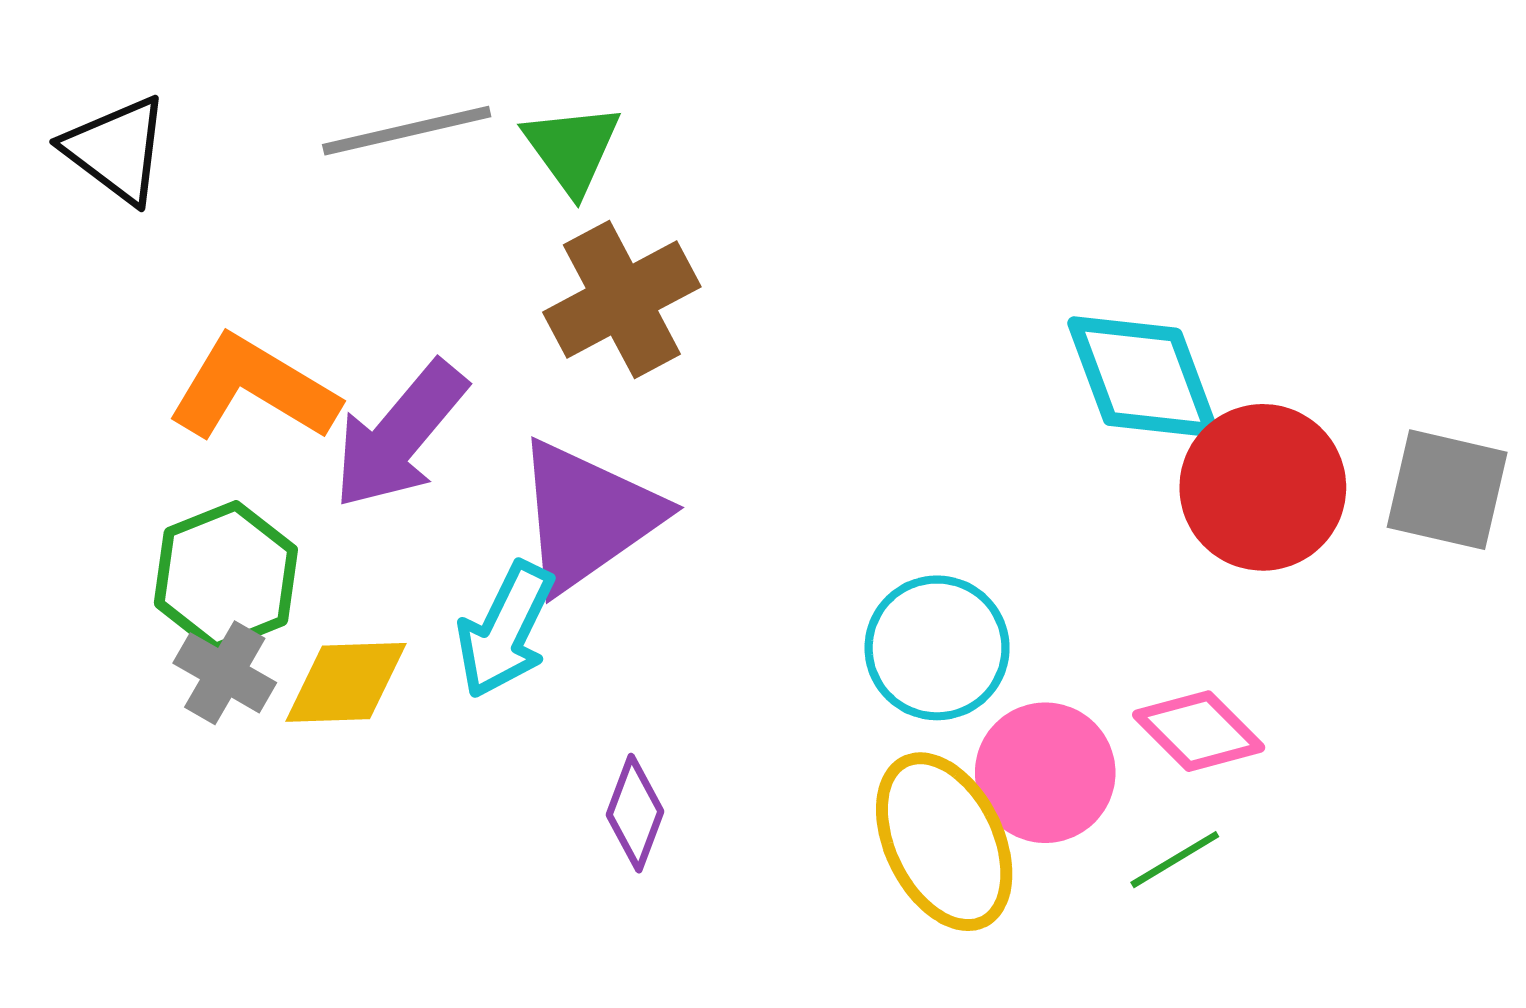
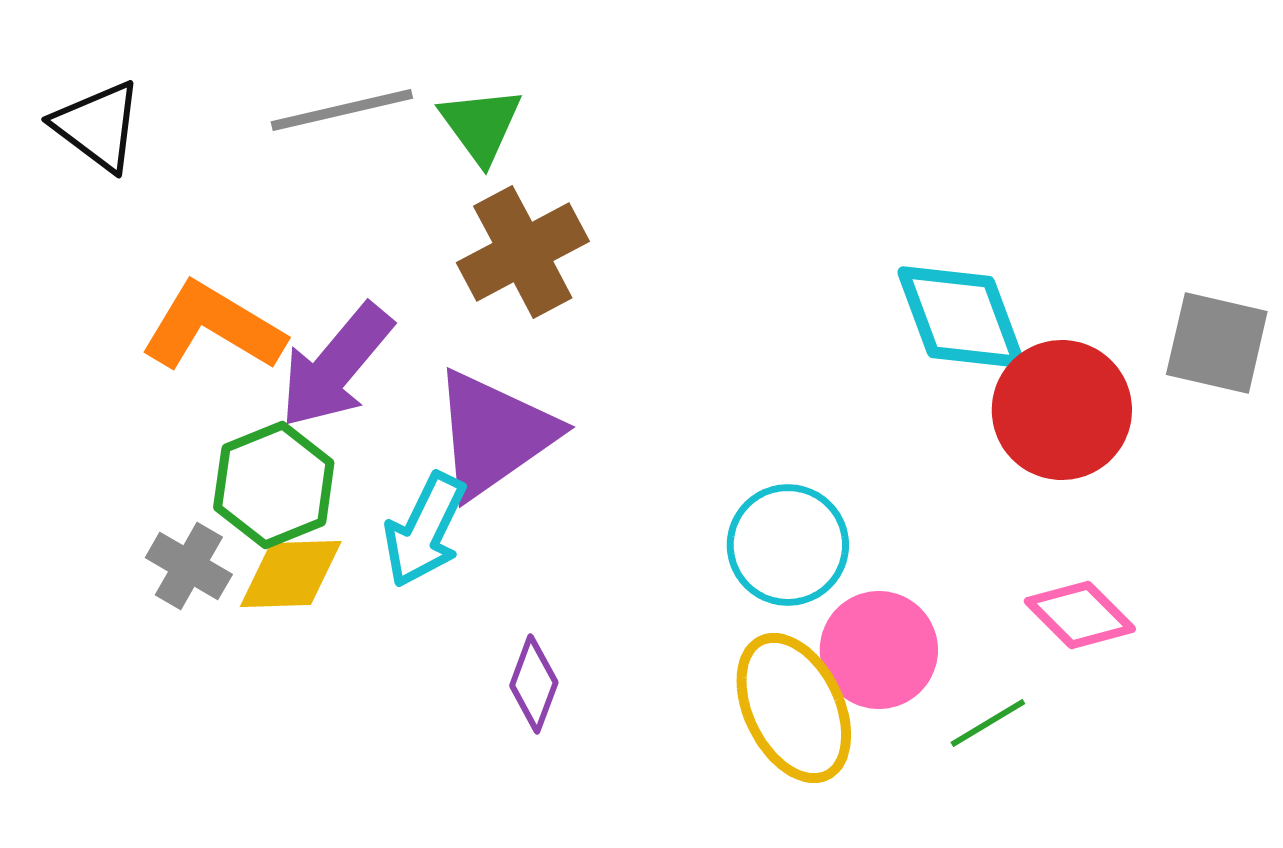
gray square: (1447, 490) -> (1217, 343), moved
green hexagon: (226, 577) -> (274, 485), moved
pink diamond: (1199, 731) -> (1080, 615), moved

